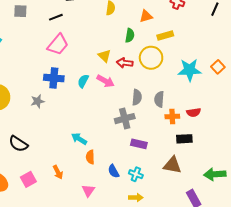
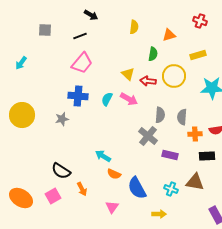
yellow rectangle: (165, 35) -> (198, 55), moved
gray cross: (125, 119) -> (148, 136), turned -36
black semicircle: (18, 144) -> (61, 171), moved
purple rectangle: (139, 144) -> (170, 155), moved
orange semicircle: (90, 157) -> (114, 174), turned -64
blue semicircle: (114, 171) -> (137, 188), size x1.6
cyan cross: (136, 174) -> (171, 189), moved

